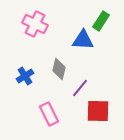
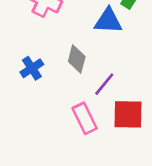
pink rectangle: (49, 114) -> (85, 118), moved

